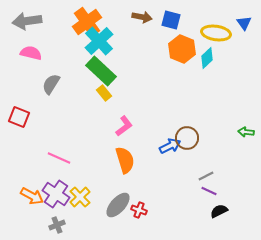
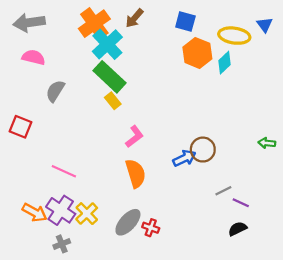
brown arrow: (142, 17) -> (134, 18), moved, turned 120
purple line: (209, 191) -> (241, 203), moved

